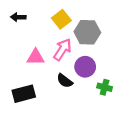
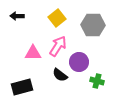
gray hexagon: (87, 32) -> (93, 25), moved

